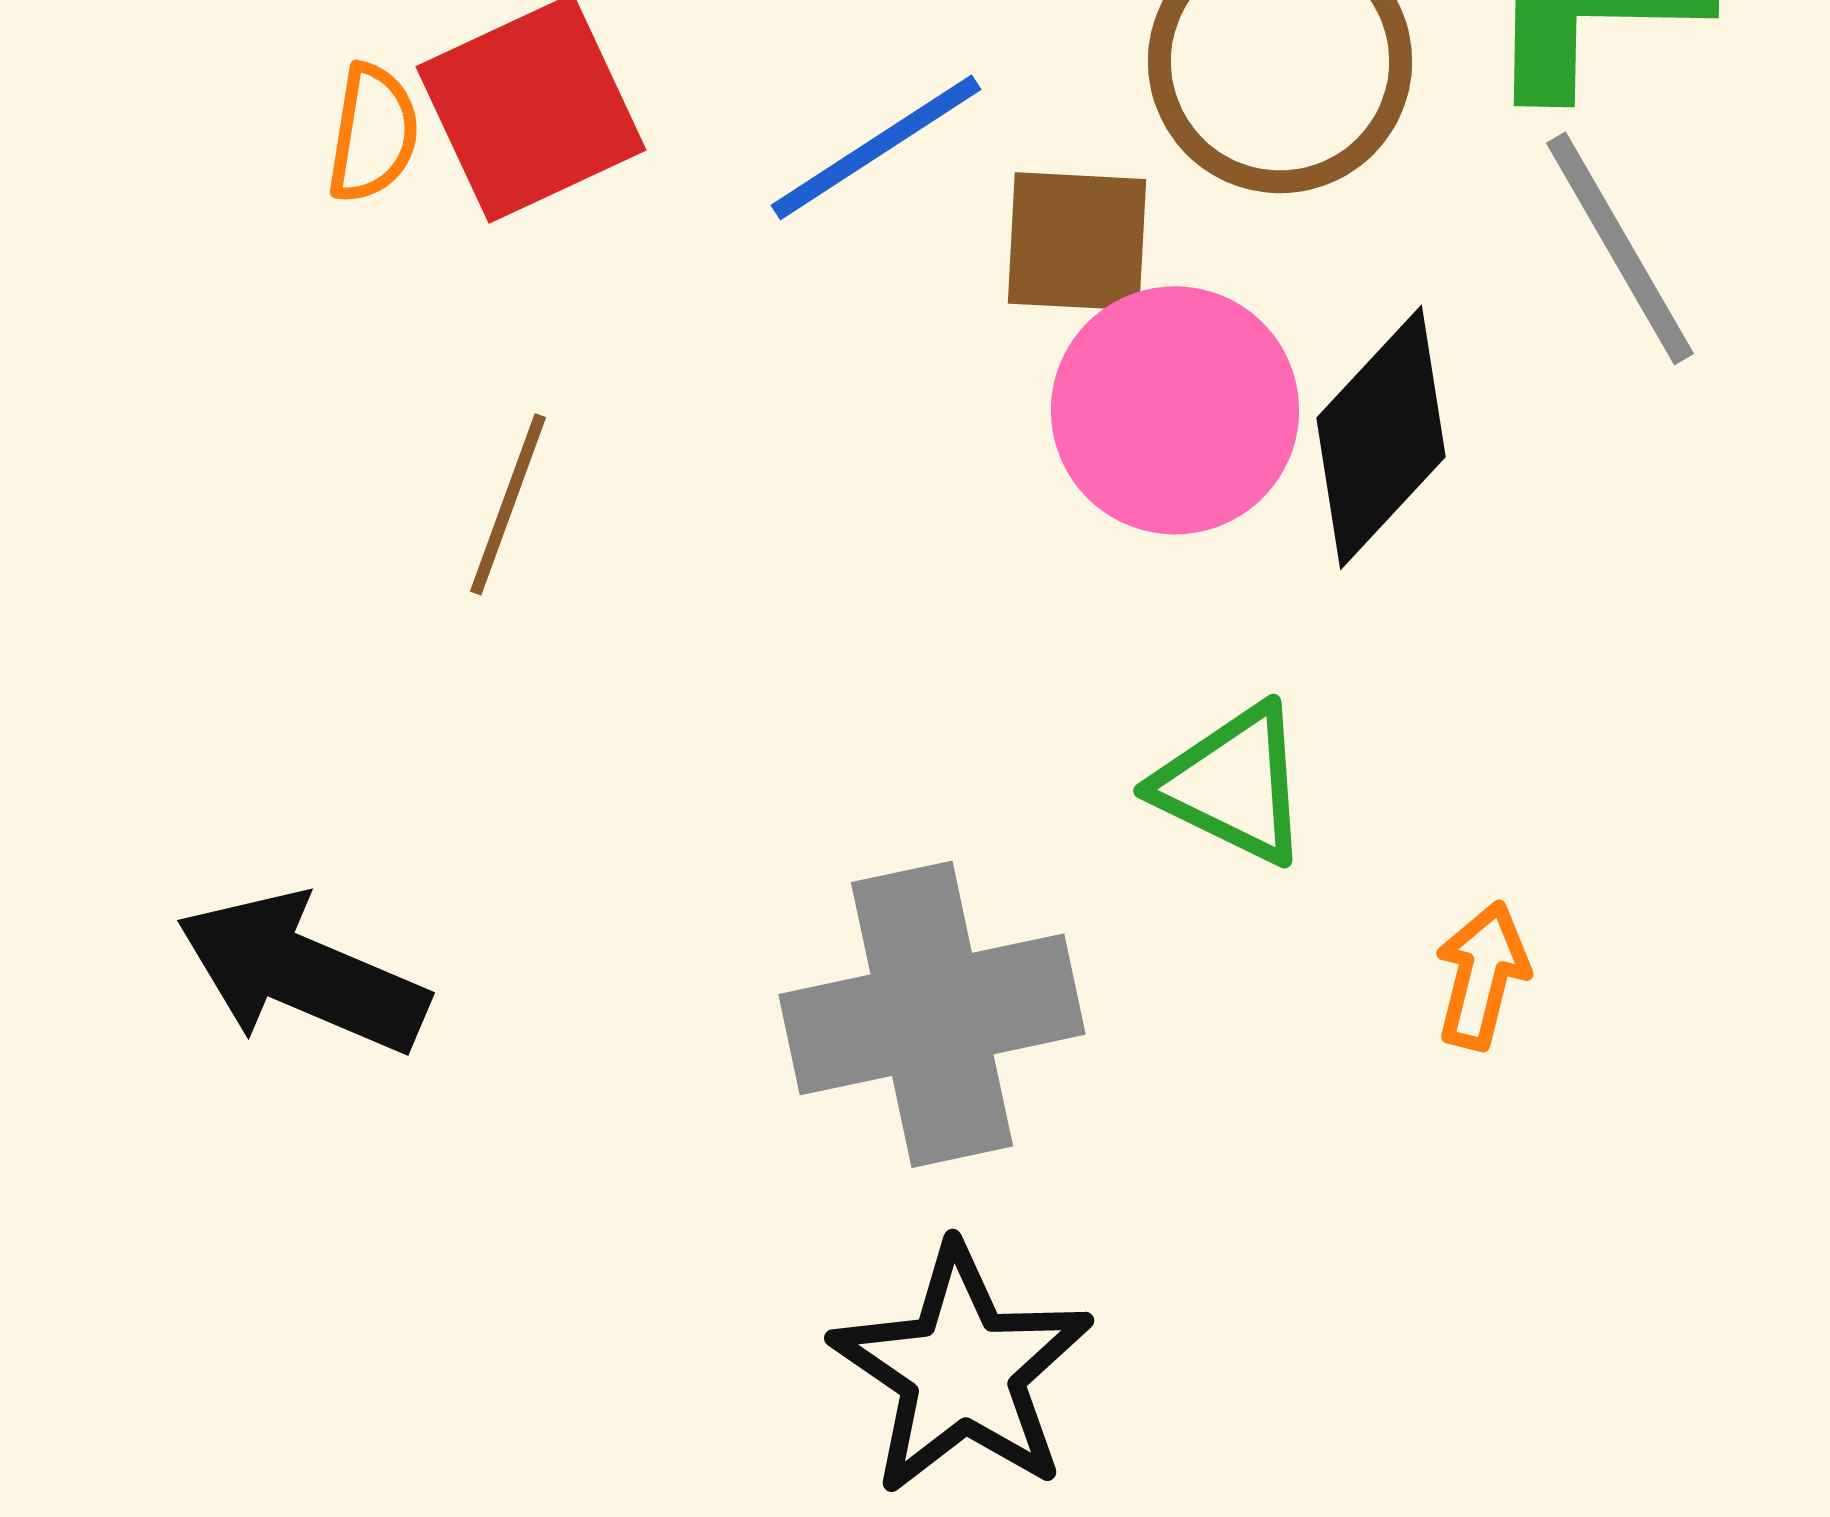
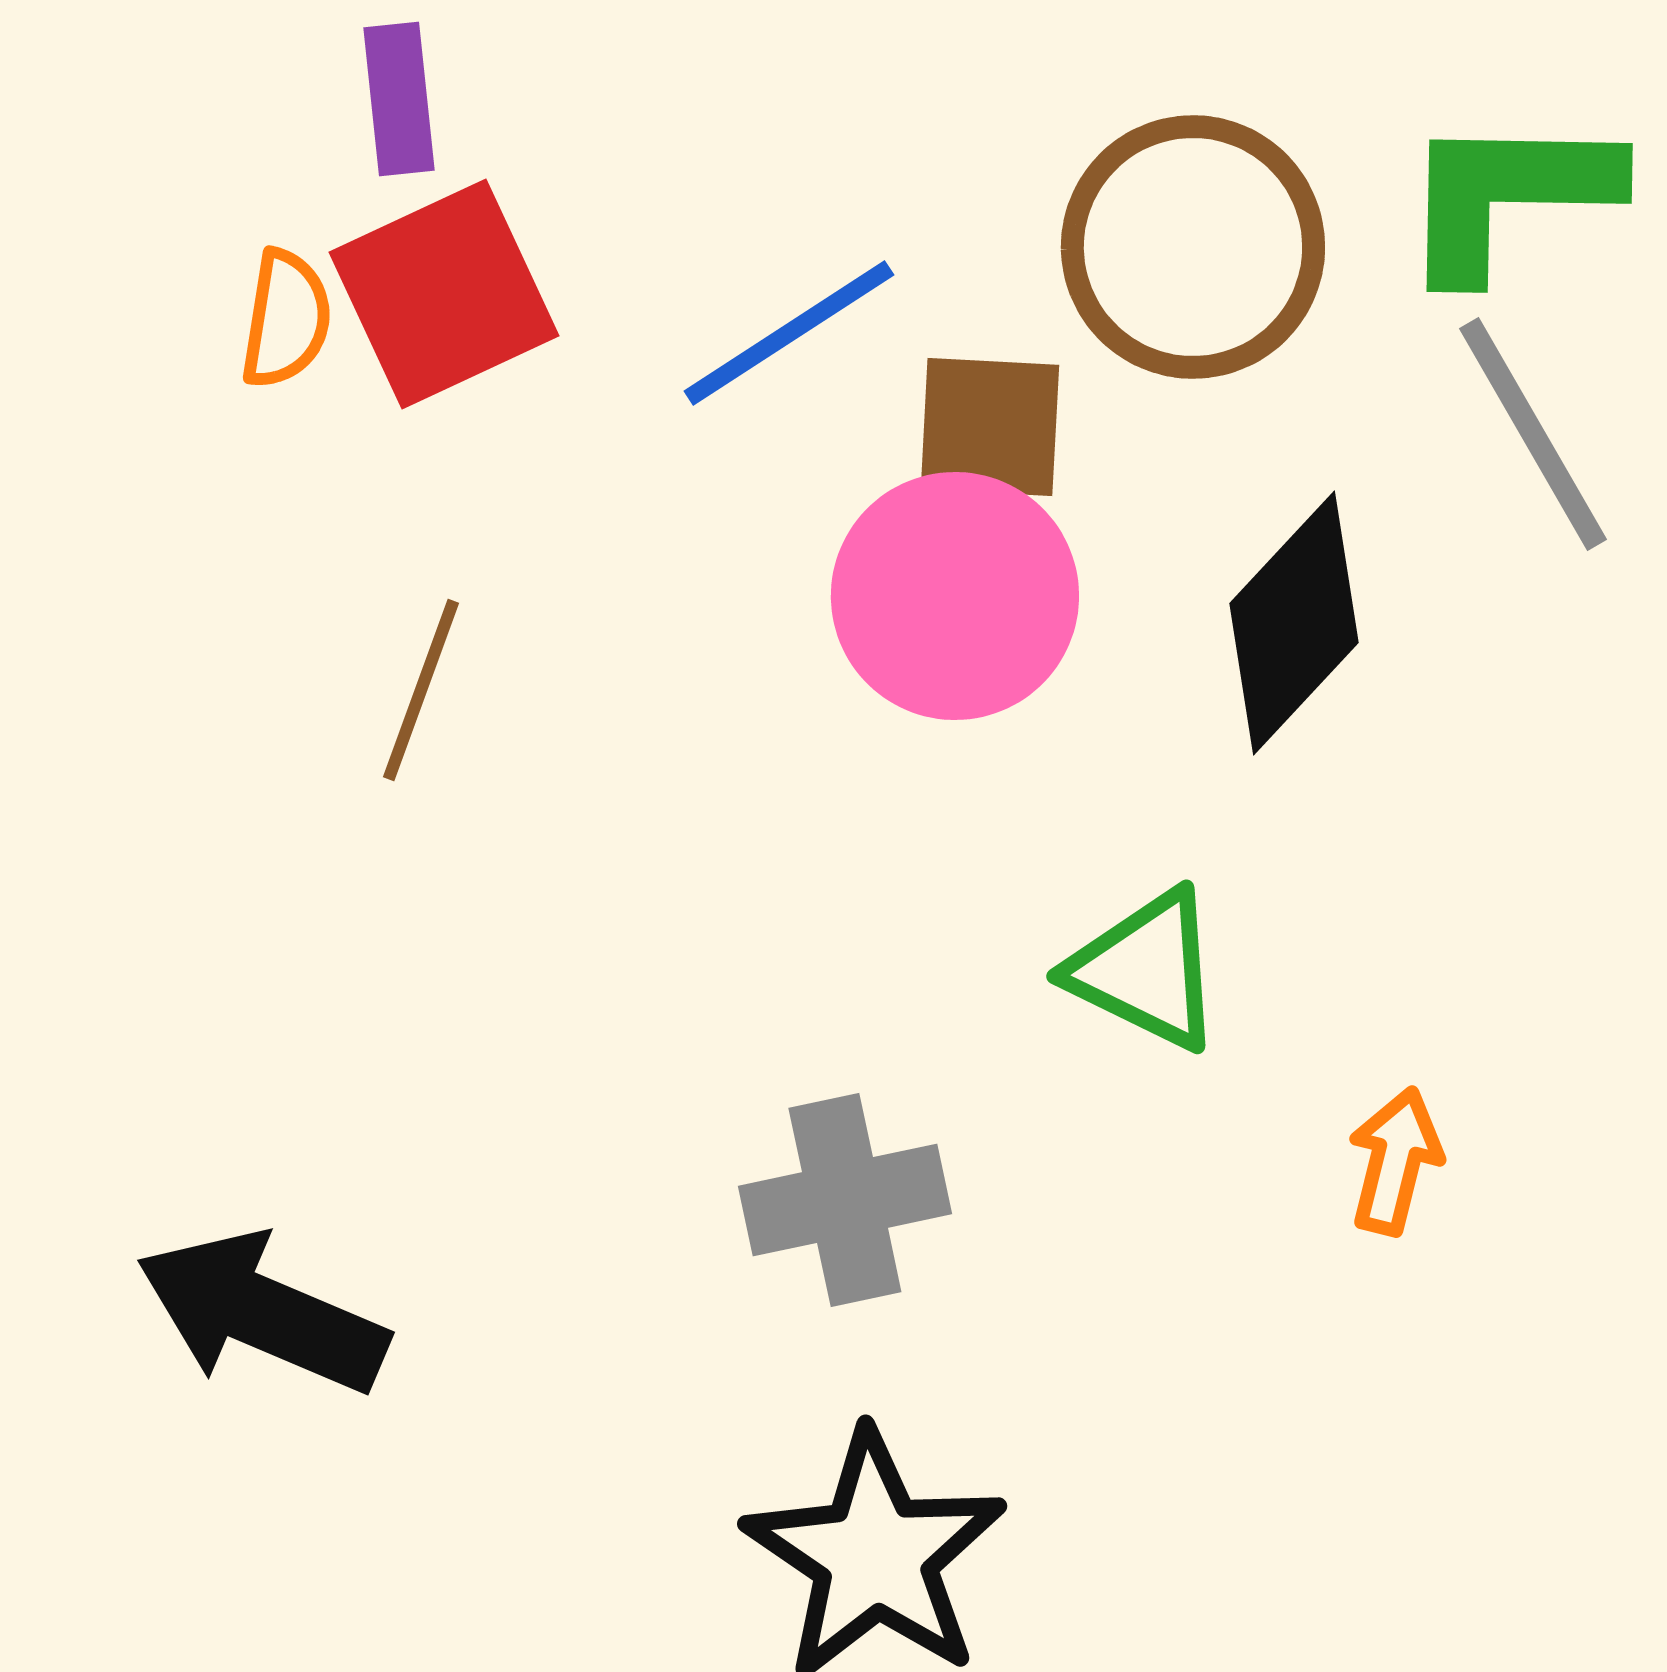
pink circle: (1175, 410) -> (955, 596), moved
black arrow: (302, 973) -> (262, 1313), moved
gray cross: (932, 1014) -> (845, 1200), size x0.7

